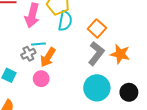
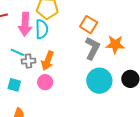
cyan semicircle: (65, 21) -> (42, 29), moved
cyan line: (38, 44) -> (17, 52), moved, turned 40
gray cross: (28, 54) -> (28, 61), turned 32

